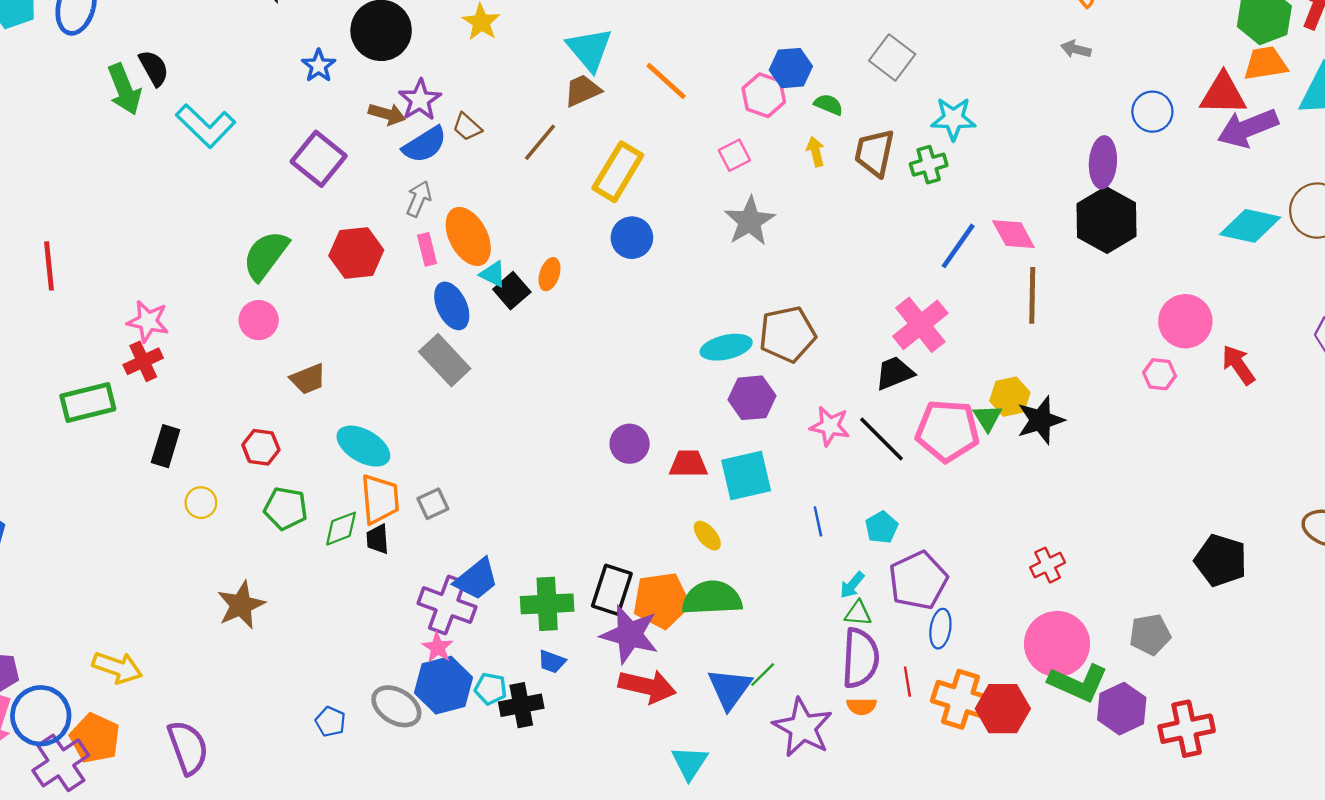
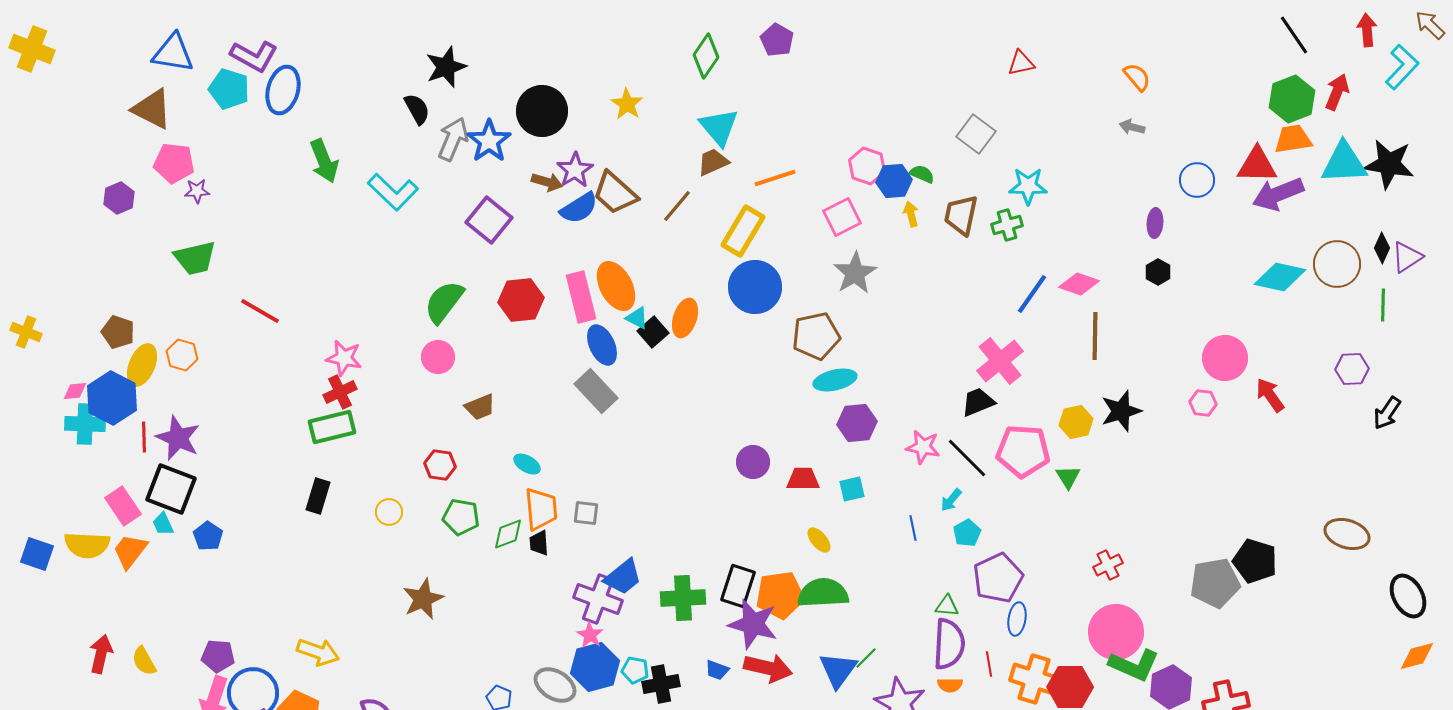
blue star: (319, 66) -> (489, 141), size x1.5
black semicircle: (154, 68) -> (417, 109), moved
blue hexagon: (791, 68) -> (894, 181), moved
orange line: (666, 81) -> (775, 178), moved, turned -60
brown trapezoid: (467, 127) -> (615, 193), size x1.8
pink square: (734, 155) -> (842, 217), size x1.4
purple ellipse: (1103, 162) -> (1155, 223), size x0.7
gray arrow: (419, 199) -> (453, 139), moved, size x1.4
black hexagon: (1106, 220) -> (1158, 272), size x0.5
pink diamond: (1013, 234) -> (1079, 284), turned -42
blue circle: (632, 238) -> (755, 287), size x1.5
pink rectangle: (427, 249) -> (581, 297), size x1.8
red line: (49, 266) -> (260, 311), turned -54
orange ellipse: (549, 274) -> (685, 318), size x1.4
brown pentagon: (787, 334) -> (816, 336), moved
green rectangle: (88, 403) -> (332, 427), moved
green triangle: (988, 418) -> (1068, 477), moved
black star: (1041, 420) -> (1121, 411), moved
black rectangle: (166, 446) -> (318, 496), moved
cyan ellipse: (363, 446) -> (527, 464), size x0.6
cyan square: (746, 476) -> (852, 489), size x0.6
gray square: (433, 504) -> (586, 513), turned 32
cyan arrow: (852, 585) -> (951, 500), moved
gray pentagon: (1150, 634) -> (1215, 583), moved, size x1.4
blue trapezoid: (552, 662) -> (717, 670), moved

